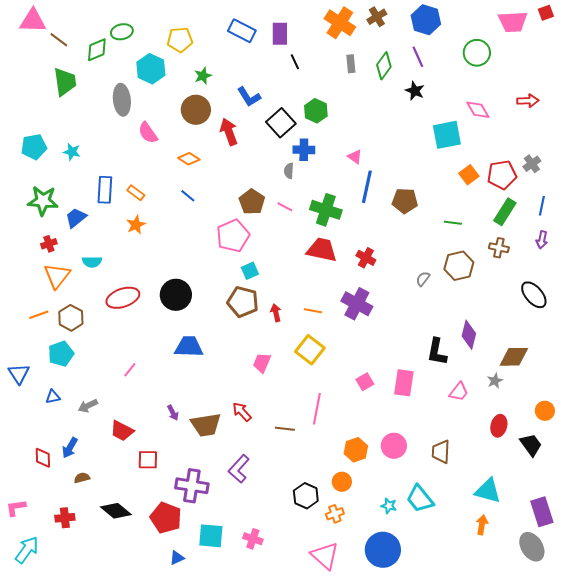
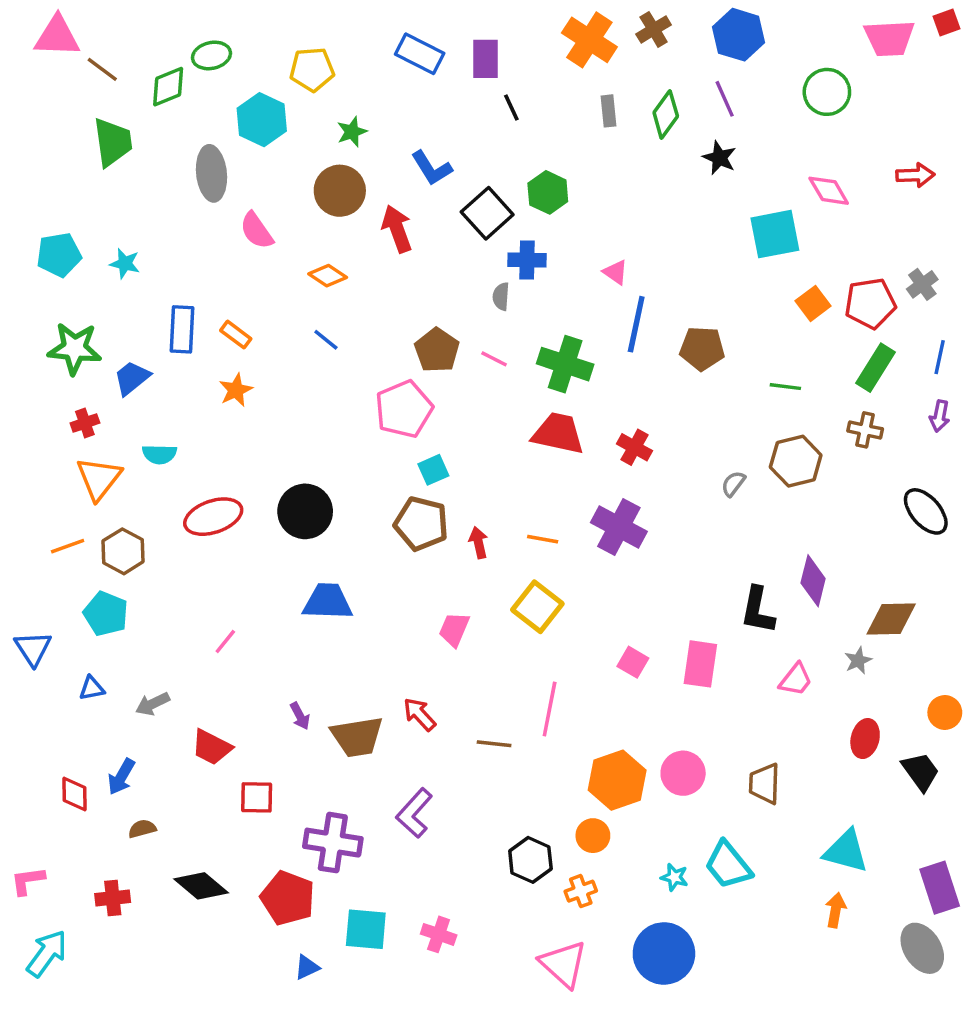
cyan pentagon: (61, 354) -> (106, 614), turned -30
pink square: (365, 382) -> (633, 662), turned -30
orange hexagon: (356, 450) -> (617, 780), size x1.4

